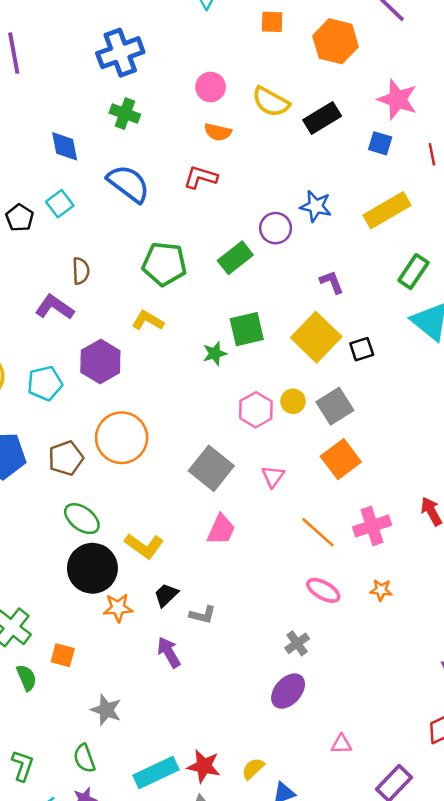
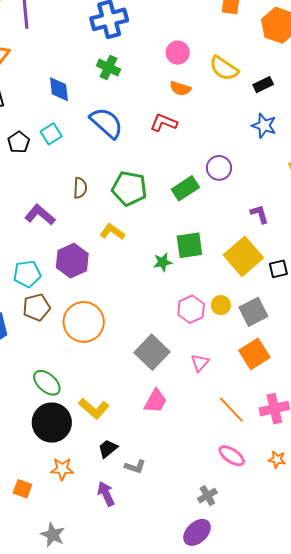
black rectangle: (322, 118) -> (263, 85), size x0.7
blue star: (316, 206) -> (264, 126), moved
brown semicircle: (81, 271) -> (80, 188), moved
brown pentagon: (66, 458) -> (36, 307), moved
orange star: (118, 608) -> (62, 469), moved

